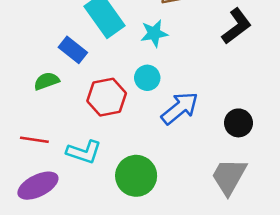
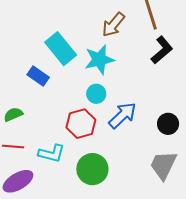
cyan star: (154, 33) -> (99, 60), size x1.4
green semicircle: (47, 81) -> (13, 114), moved
red hexagon: (107, 97) -> (81, 124), moved

